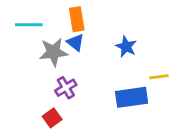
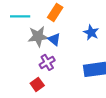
orange rectangle: (77, 19) -> (55, 12), turned 42
blue triangle: (75, 42) -> (54, 39), moved

